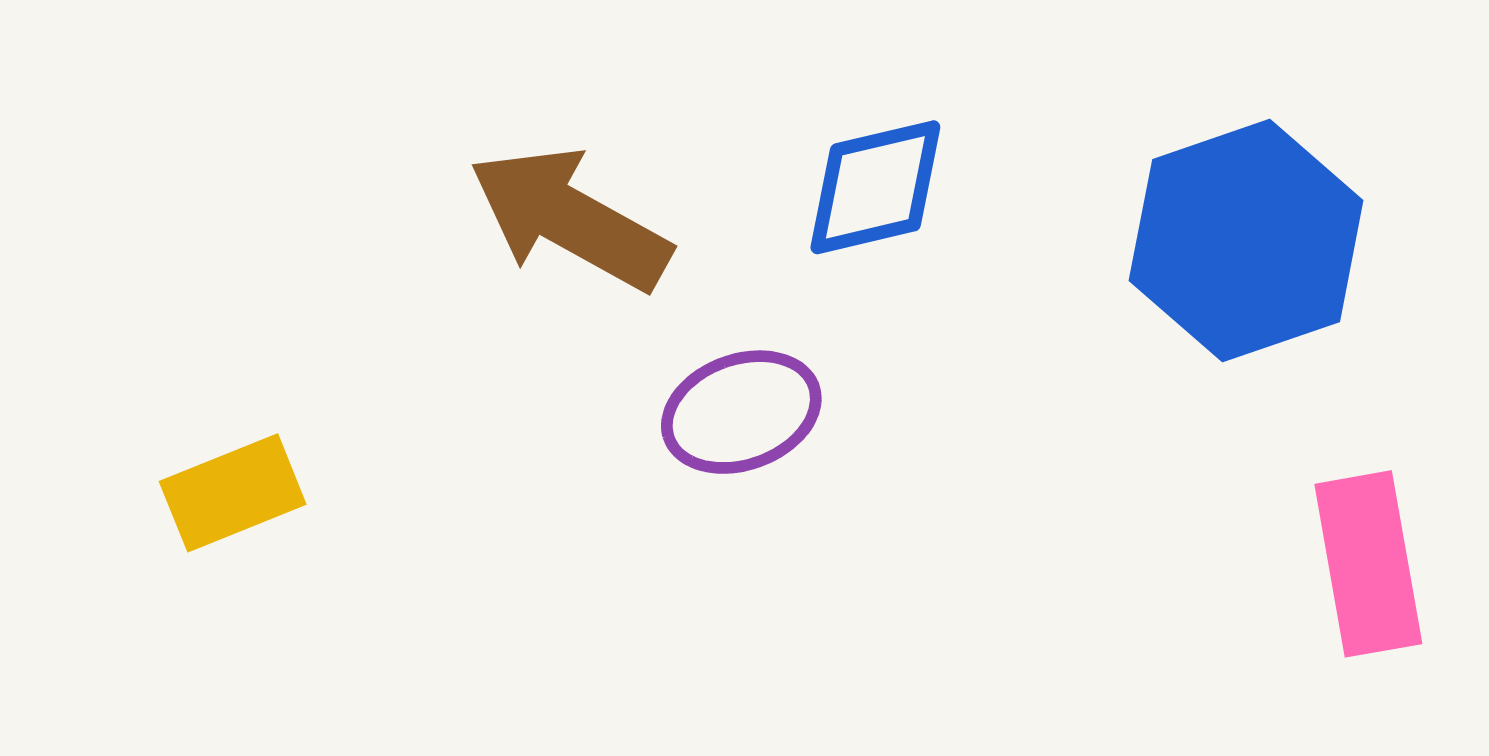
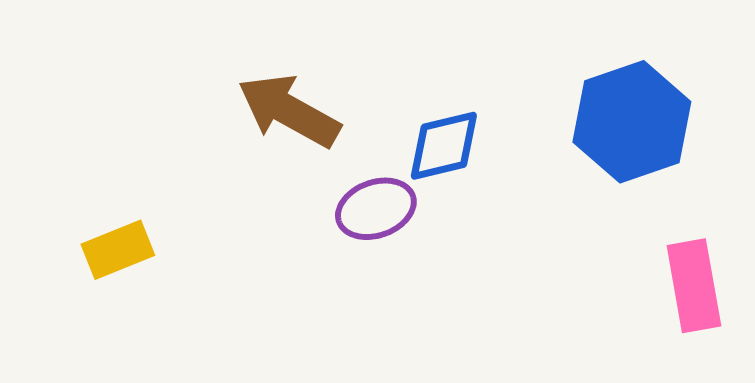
blue diamond: (875, 187) -> (444, 146), moved

